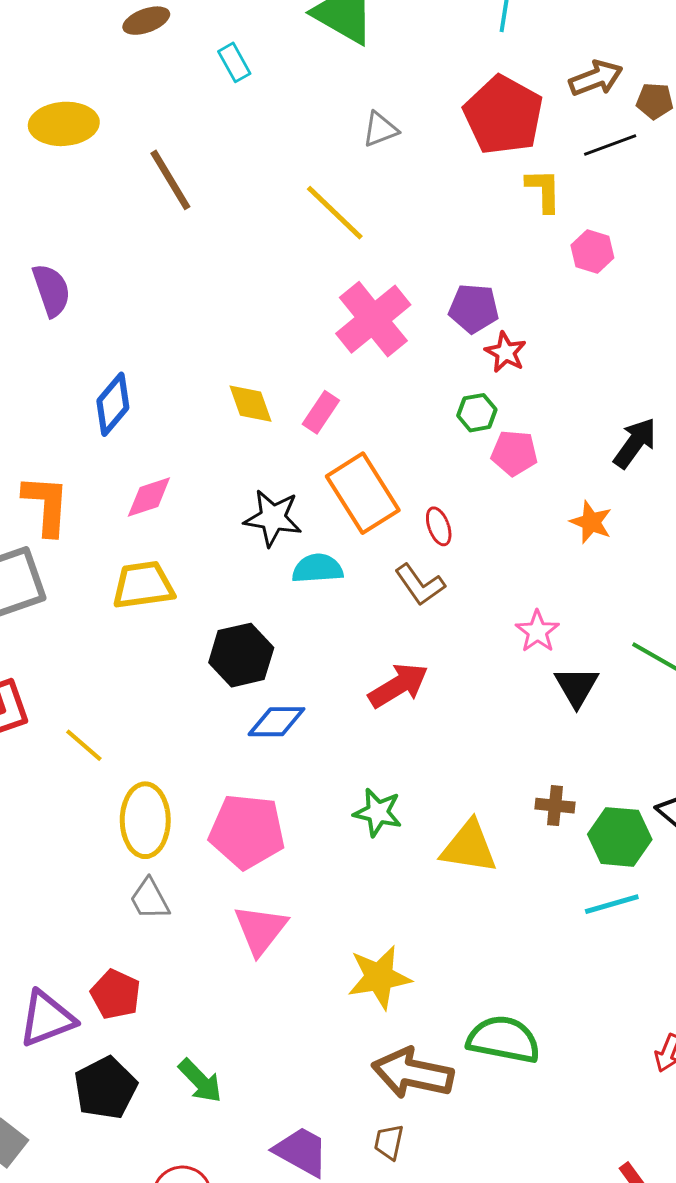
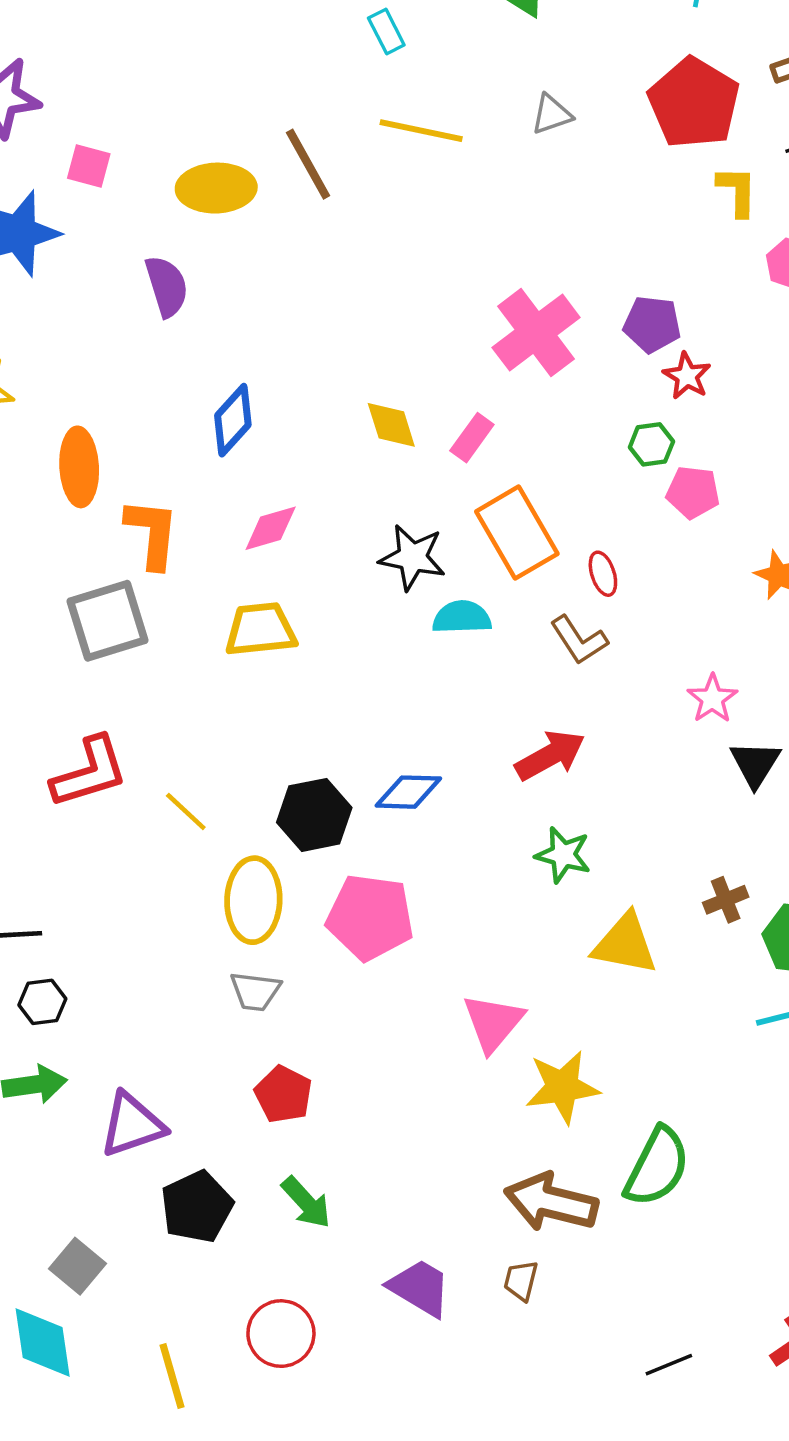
yellow ellipse: (64, 124) -> (216, 188), moved
yellow line: (335, 213) -> (421, 131), moved, turned -34
black hexagon: (241, 655) -> (314, 815), moved
brown cross: (555, 806) -> (726, 900), turned -30
green star: (378, 812) -> (563, 855), moved
gray trapezoid: (150, 899) -> (255, 991), turned -57
pink triangle: (261, 930) -> (493, 1023), moved
yellow star: (379, 977) -> (562, 1087), moved
red pentagon: (116, 994) -> (283, 1094), moved
green semicircle: (504, 1039) -> (657, 1167), turned 104

